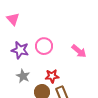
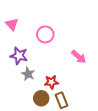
pink circle: (44, 46) -> (45, 34), moved
gray star: (23, 76) -> (28, 74), moved

